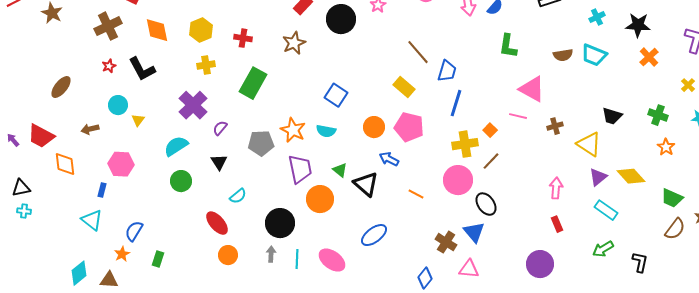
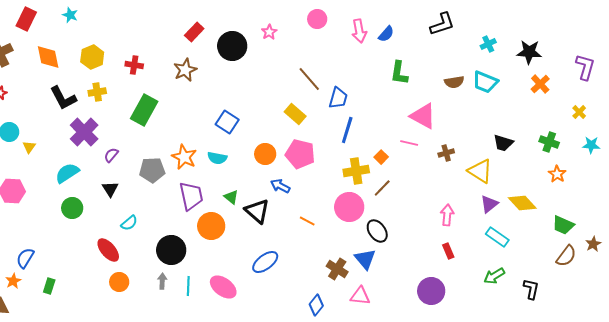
black L-shape: (142, 69) -> (63, 98), moved

